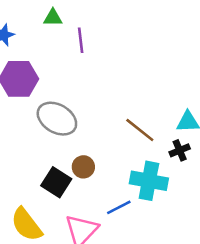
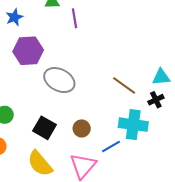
brown circle: (83, 167) -> (82, 128), moved
black square: (56, 182) -> (45, 128), moved

